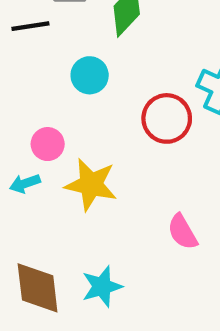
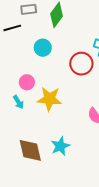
cyan arrow: (25, 184) -> (18, 102), turned -96

